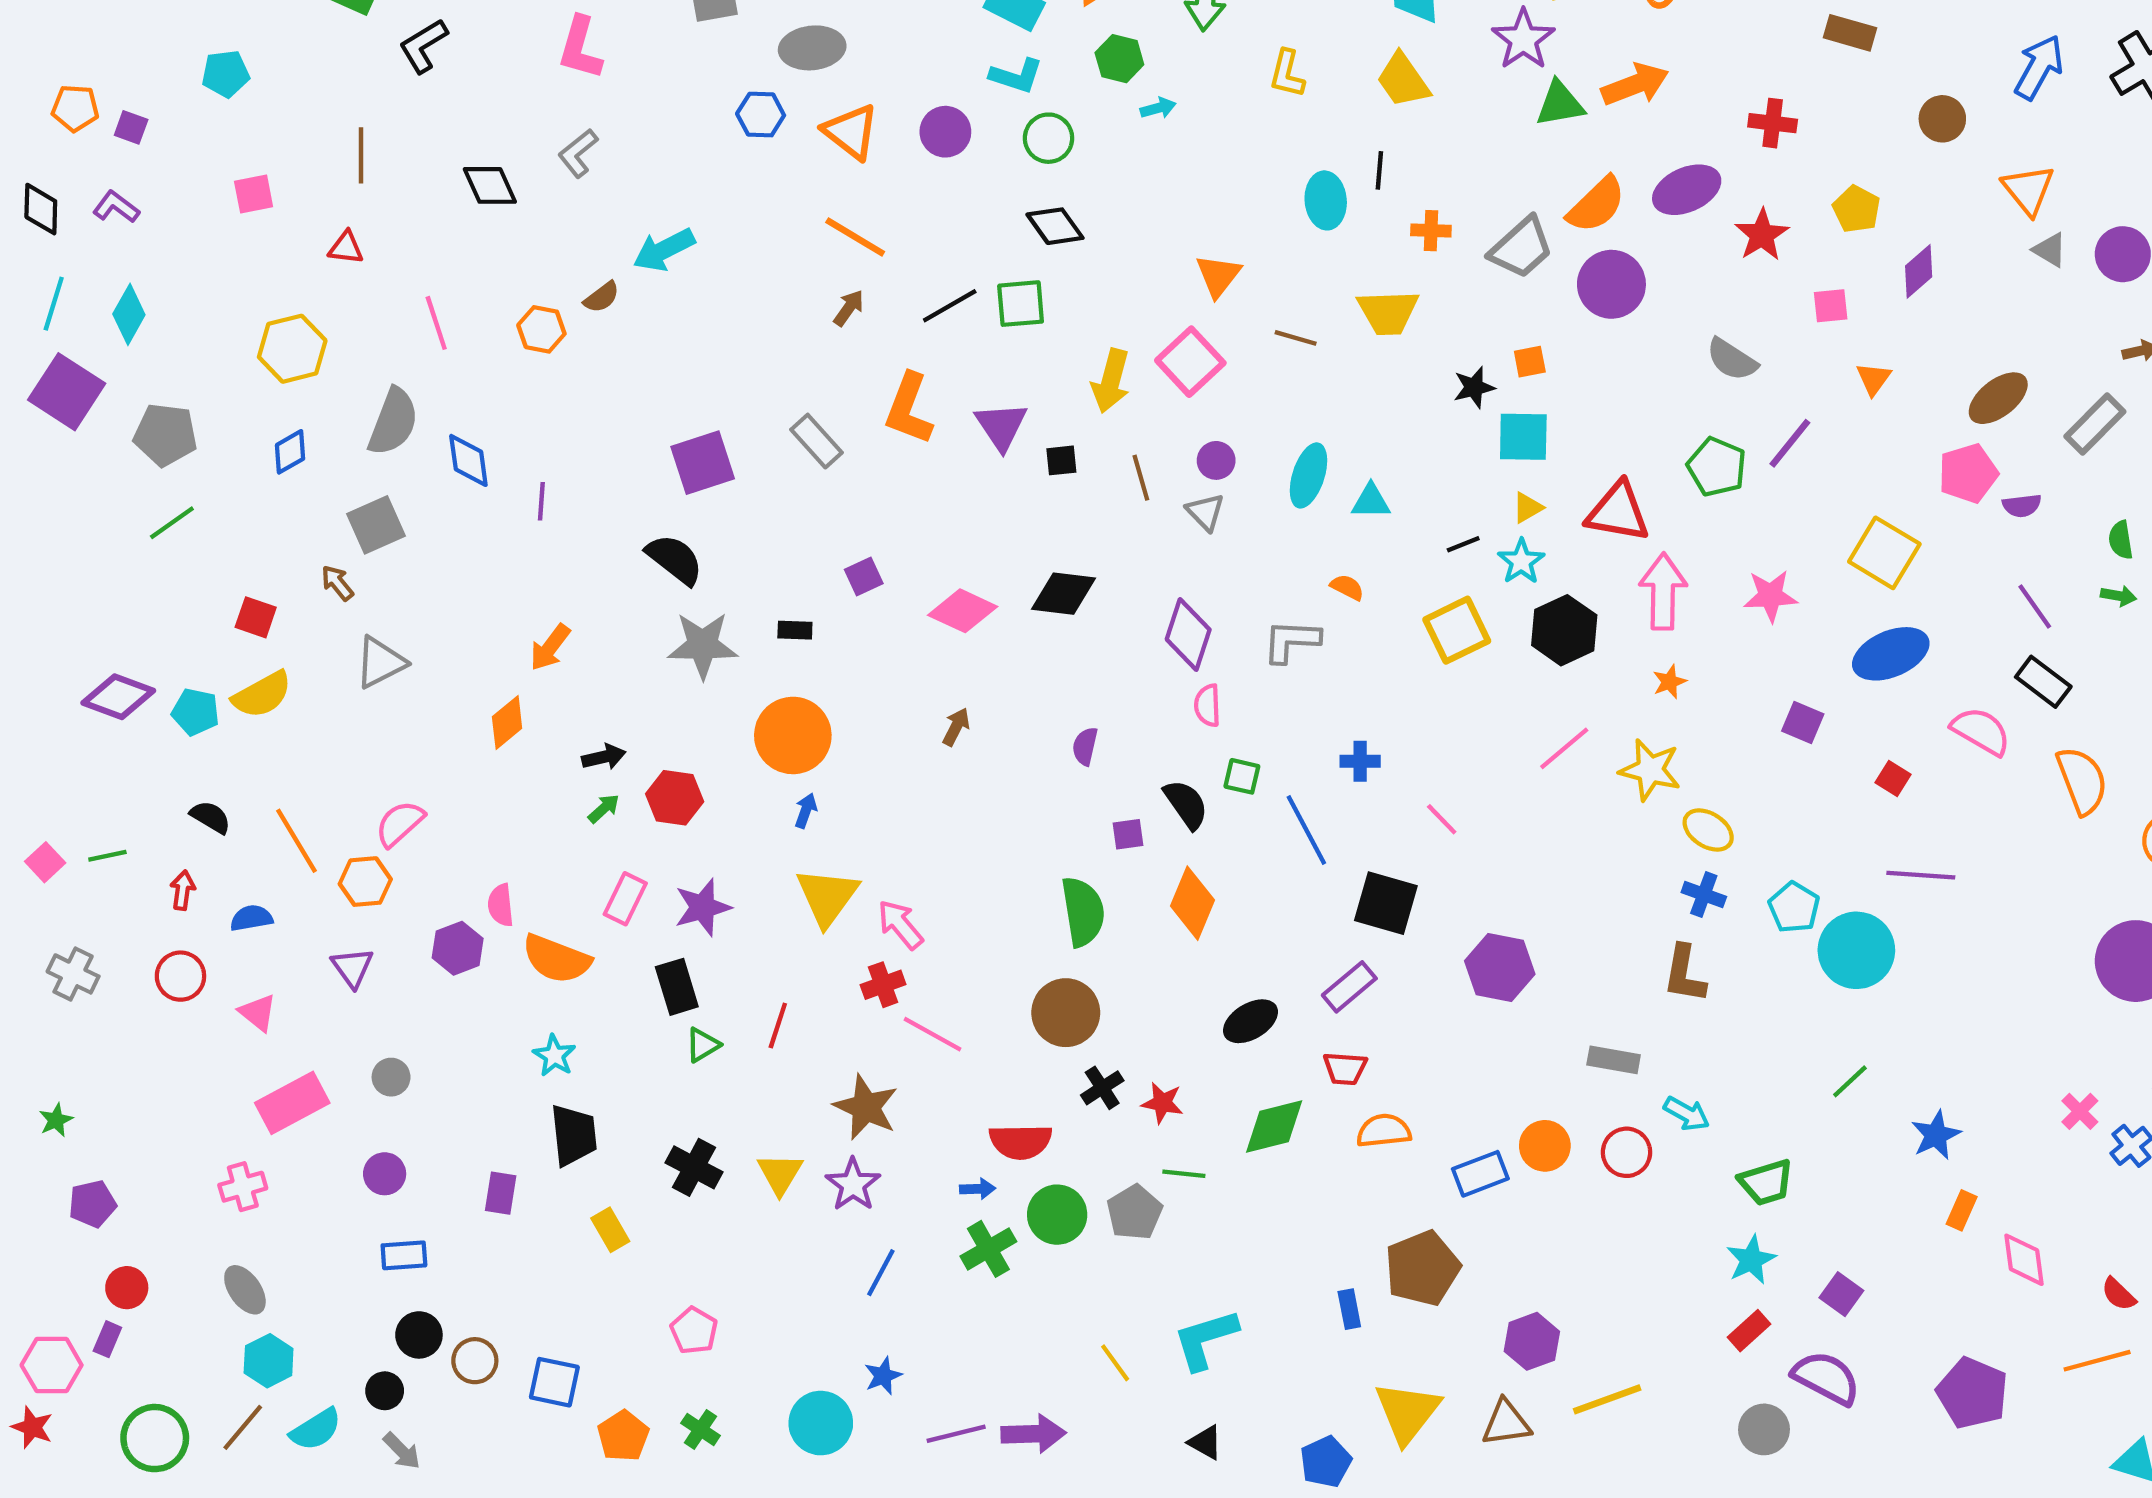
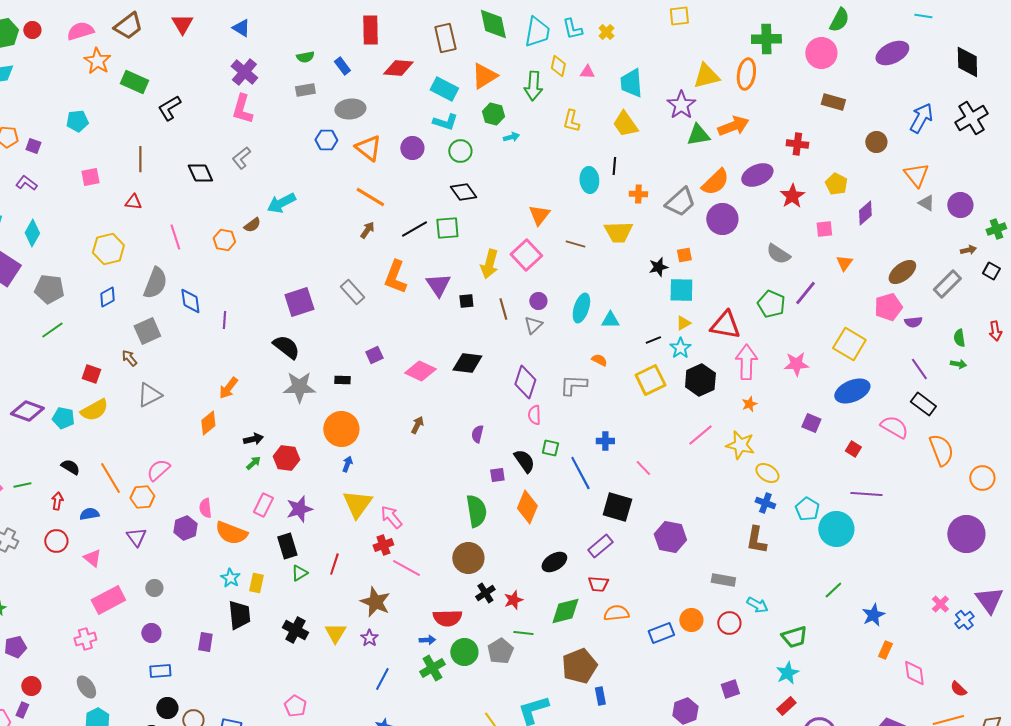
gray triangle: (1205, 512) -> (533, 325), turned 30
red star: (1162, 1103) -> (513, 600), turned -30
purple star: (853, 1185) -> (369, 638), size x0.7
yellow rectangle: (610, 1230) -> (256, 583), moved, turned 42
brown pentagon: (1422, 1268) -> (579, 666), moved
purple square: (1841, 1294) -> (730, 689), moved, turned 36

